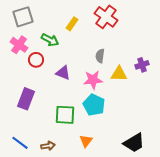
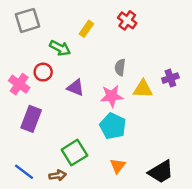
red cross: (106, 17) -> (127, 20), size x0.7
pink cross: (19, 45) -> (19, 84), moved
green square: (65, 115) -> (74, 153), moved, turned -35
orange triangle: (86, 141) -> (118, 166), moved

